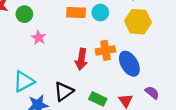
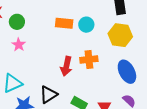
pink star: (39, 38) -> (19, 45), moved
blue ellipse: (129, 64) -> (127, 72), moved

